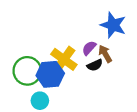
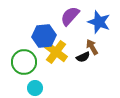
purple semicircle: (89, 48) -> (70, 16), moved, size x1.5
blue hexagon: (50, 74) -> (44, 36), moved

